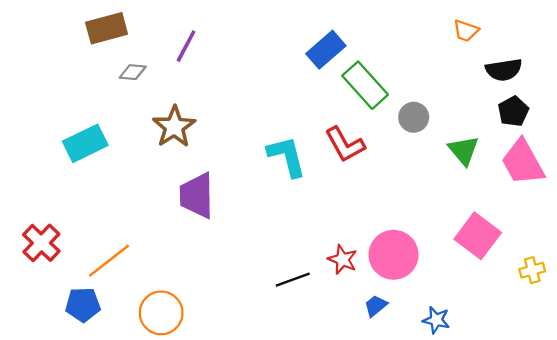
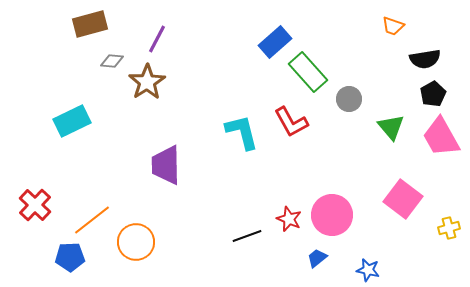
brown star: (174, 127) -> (147, 82), moved
orange circle: (161, 313) -> (136, 242), moved

